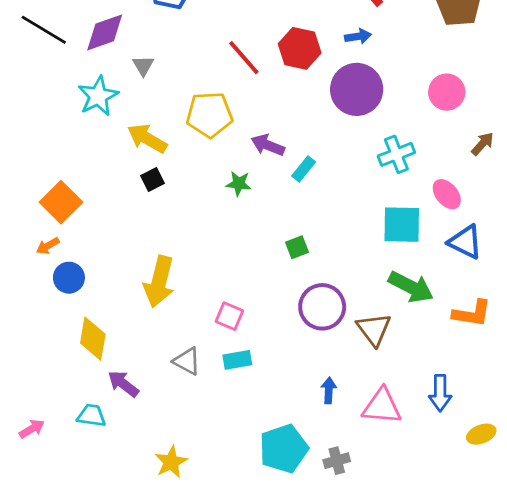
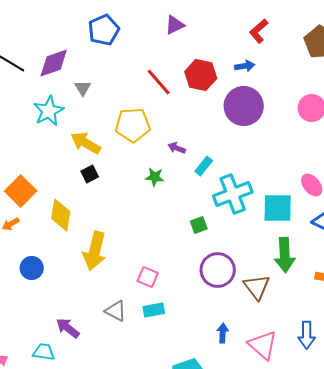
purple arrow: (268, 145) -> (177, 148), size x0.7
cyan cross: (396, 154) -> (233, 194), moved, size x1.4
blue circle: (69, 278) -> (32, 268), moved
green arrow: (411, 287) -> (285, 255), turned 60
yellow diamond: (93, 339) -> (61, 215), moved
pink triangle: (382, 406) -> (263, 345), turned 36

